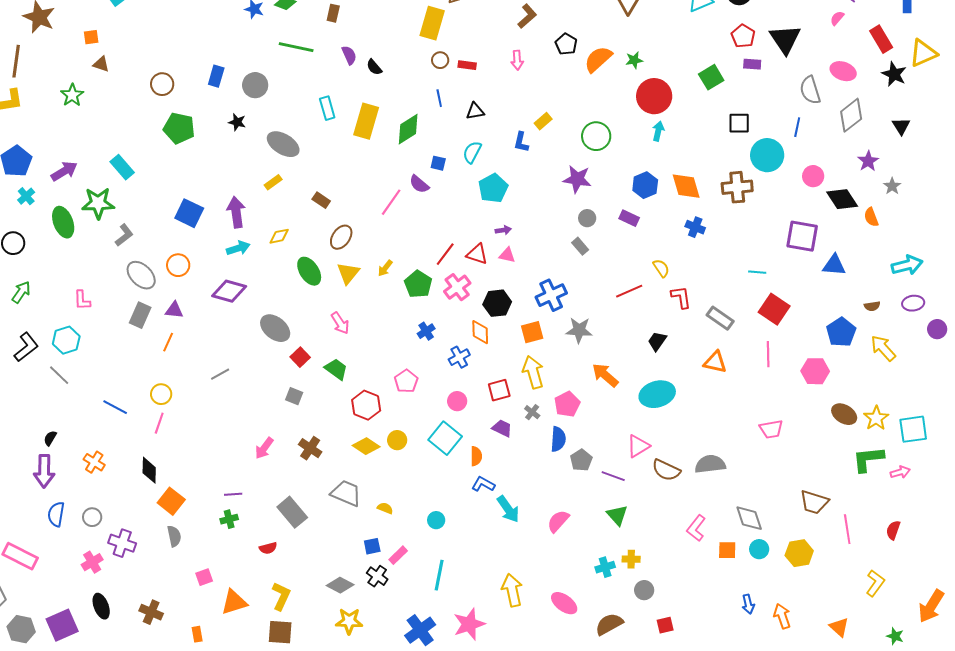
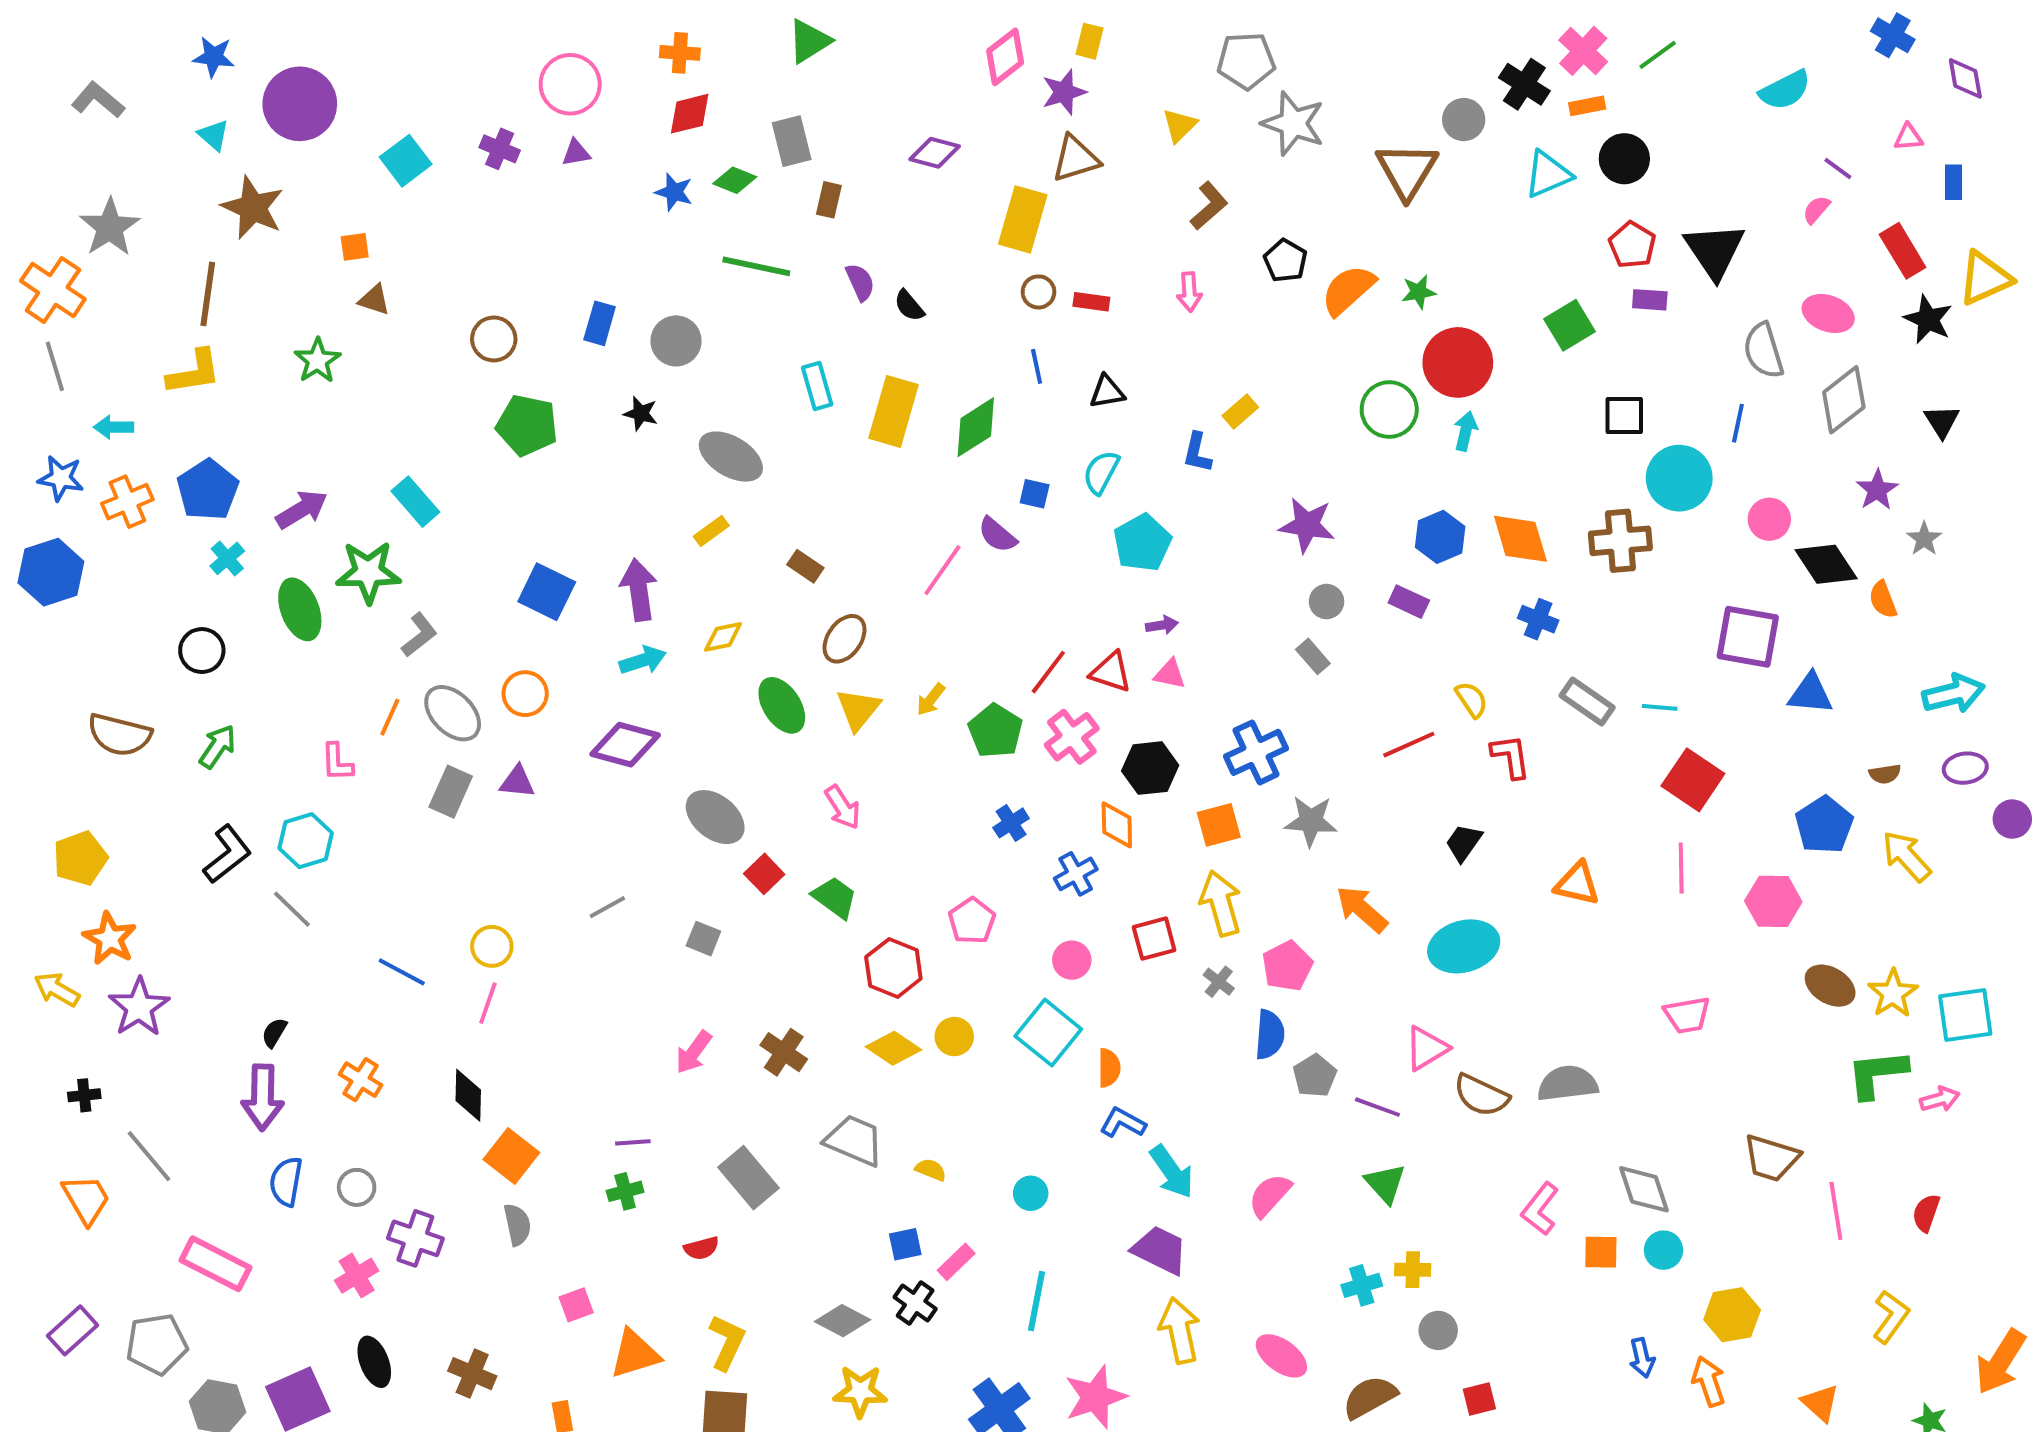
green circle: (596, 136) -> (1389, 410), moved
gray rectangle: (720, 318) -> (1587, 701), moved
orange line: (168, 342) -> (390, 717), moved
gray square: (294, 396) -> (703, 939), moved
purple trapezoid: (502, 428) -> (1160, 1250), moved, size x1.4
yellow hexagon: (799, 553) -> (1732, 1315), moved

